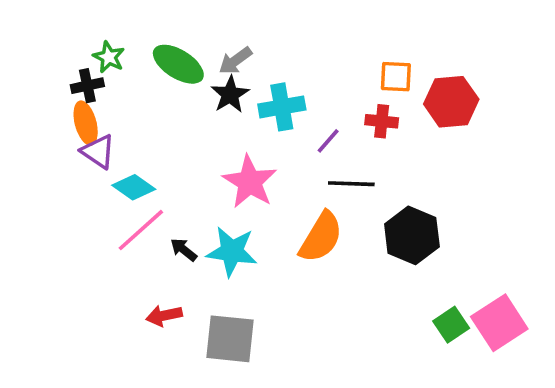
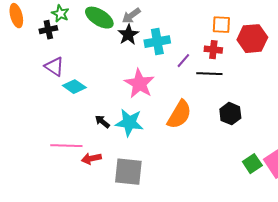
orange ellipse: (86, 123) -> (16, 16), moved
black line: (351, 184) -> (209, 74), moved
pink line: (141, 230) -> (66, 146), moved, turned 44
black hexagon: (412, 235) -> (230, 114), size x0.7

